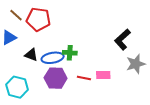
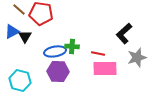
black triangle: (31, 55) -> (25, 36), moved, turned 40
pink rectangle: (103, 75) -> (105, 68), size x1.6
red line: (84, 78) -> (98, 53), moved

